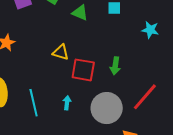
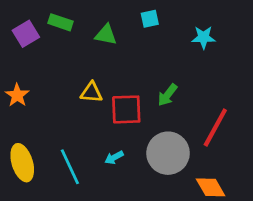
green arrow: (115, 66) -> (167, 95), turned 42
cyan arrow: (67, 103) -> (114, 158), turned -112

